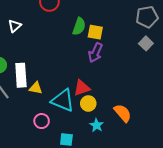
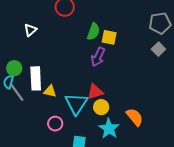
purple arrow: (95, 53) -> (98, 57), moved
cyan triangle: (63, 100) -> (76, 104), turned 40
cyan star: (97, 125) -> (109, 129), size x1.5

